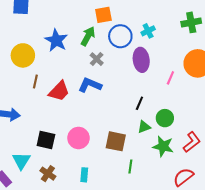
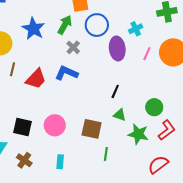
cyan cross: (148, 31) -> (136, 29), moved
pink line: (170, 78) -> (147, 54), moved
green circle: (165, 118) -> (154, 107), moved
green triangle: (144, 127) -> (120, 115), turned 40

